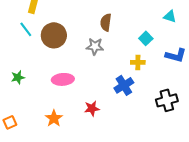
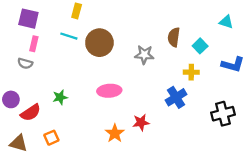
brown semicircle: (106, 22) -> (174, 37), moved
cyan line: (26, 29) -> (69, 36), turned -35
green star: (18, 77) -> (60, 97), moved
orange star: (54, 118) -> (115, 133), moved

